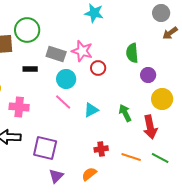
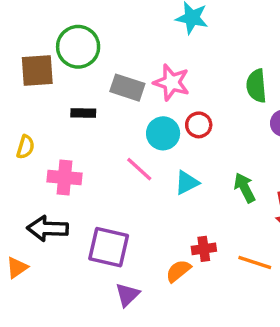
red circle: (98, 68) -> (199, 125), moved
cyan circle: (66, 79) -> (163, 133), moved
orange semicircle: (89, 174) -> (178, 271), moved

